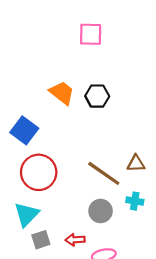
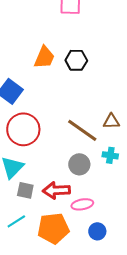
orange trapezoid: (62, 93) -> (44, 57), turned 75
gray square: (41, 240) -> (25, 190), turned 30
red arrow: (75, 240) -> (56, 190), size x1.5

